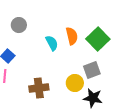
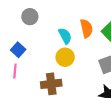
yellow circle: (75, 83) -> (65, 57), moved

